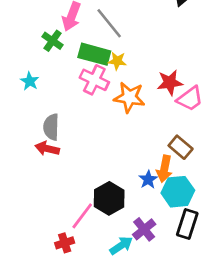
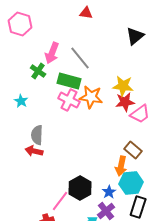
yellow star: (117, 61) -> (123, 86), moved, size x1.5
orange star: (129, 97) -> (91, 97), moved
blue star: (148, 180) -> (109, 192), moved

